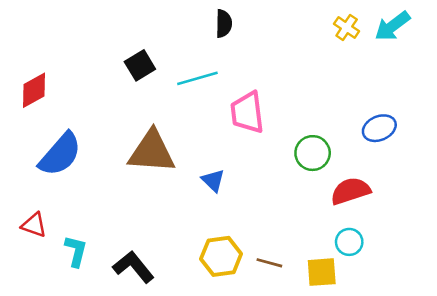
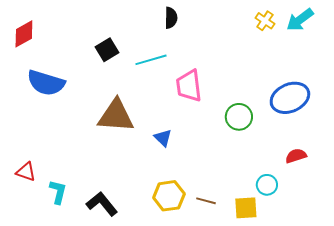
red diamond: (34, 90) -> (24, 34), moved
blue ellipse: (379, 128) -> (290, 98), size x1.5
blue semicircle: (60, 154) -> (46, 83), moved, turned 66
red semicircle: (350, 191) -> (296, 156), moved, size x0.7

